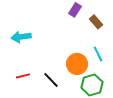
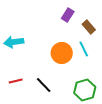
cyan line: (98, 54) -> (84, 49), moved
orange circle: (77, 64) -> (62, 53), moved

